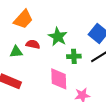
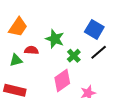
green cross: (74, 56) -> (74, 56), turned -32
pink diamond: (59, 79) -> (62, 80), turned 65

